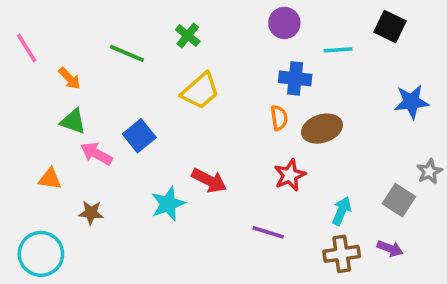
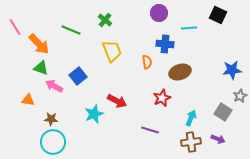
orange arrow: (70, 78) -> (39, 44), size x1.6
yellow trapezoid: (200, 91) -> (112, 51), turned -70
blue star: (411, 102) -> (232, 70), moved
orange semicircle: (279, 118) -> (147, 62), moved
cyan circle: (41, 254) -> (53, 142), moved

